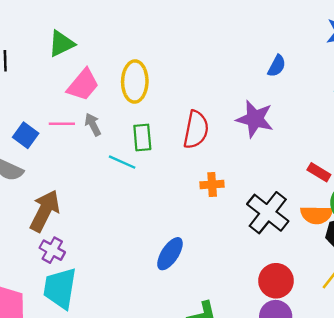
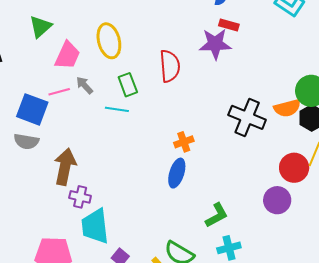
blue square: (26, 135) -> (32, 109), size x1.5
red rectangle: (319, 172) -> (229, 25), moved
orange cross: (212, 184) -> (184, 142), moved
red circle: (276, 281) -> (294, 168), moved

